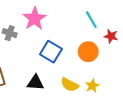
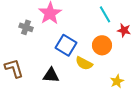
yellow semicircle: (70, 85) -> (84, 63), moved
yellow star: (92, 86) -> (117, 81), moved

